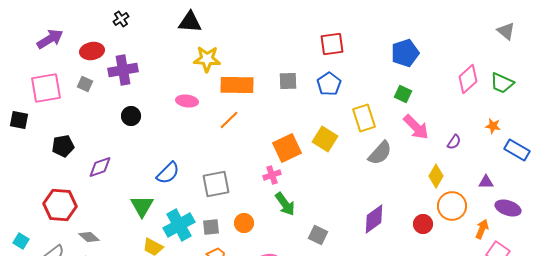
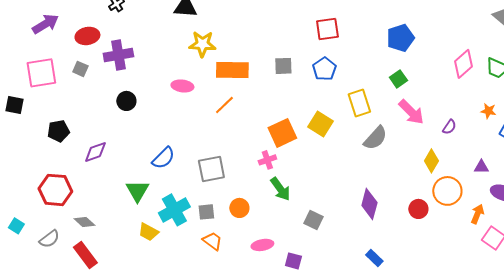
green square: (403, 94) -> (398, 79), turned 30
purple diamond: (374, 219) -> (369, 204), turned -40

